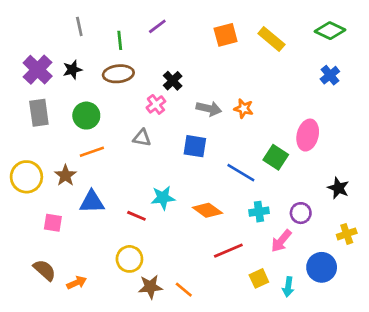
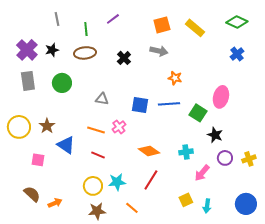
pink cross: (156, 104) -> (119, 127), moved
gray arrow: (209, 109) -> (159, 51), moved
orange line: (92, 152) -> (96, 130), moved, turned 36
blue line: (241, 173) -> (169, 104), moved, turned -35
black star: (338, 188) -> (215, 135), moved
cyan star: (163, 198) -> (117, 182), moved
blue triangle: (92, 202) -> (66, 145), turned 36
purple circle: (301, 213) -> (225, 158), moved
yellow cross: (347, 234) -> (249, 159), moved
red line: (228, 251) -> (151, 180), moved, turned -35
blue circle: (322, 267) -> (246, 204), moved
brown star: (150, 287) -> (97, 211), moved

